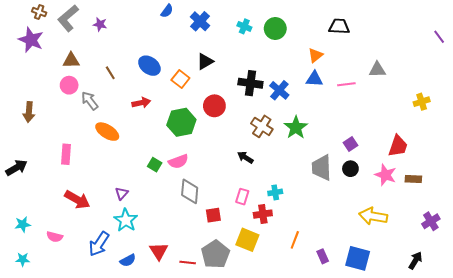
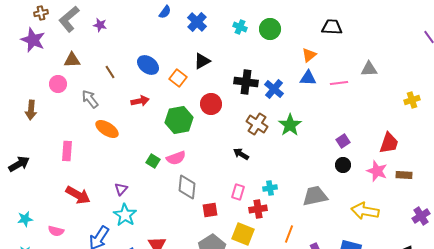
brown cross: (39, 12) -> (41, 13), turned -32
pink circle: (69, 85) -> (58, 84), moved
gray trapezoid: (322, 168) -> (315, 196), moved, turned 80

